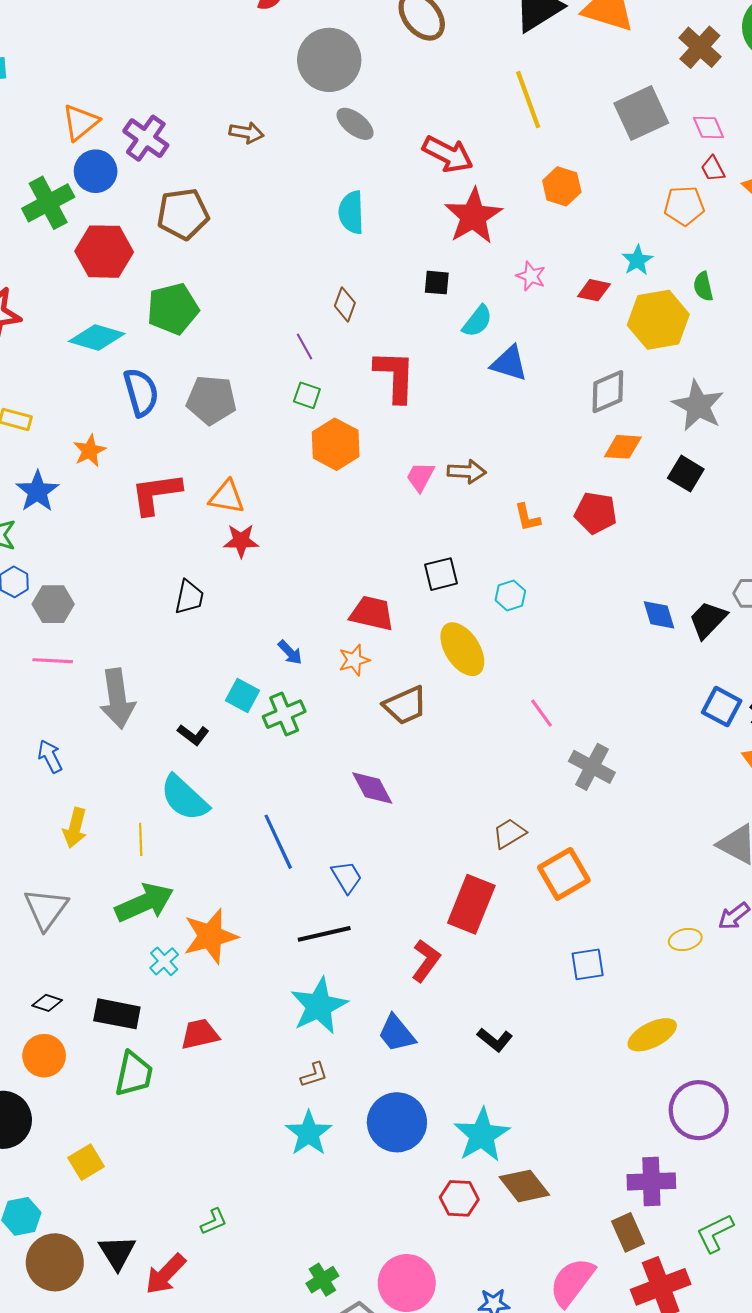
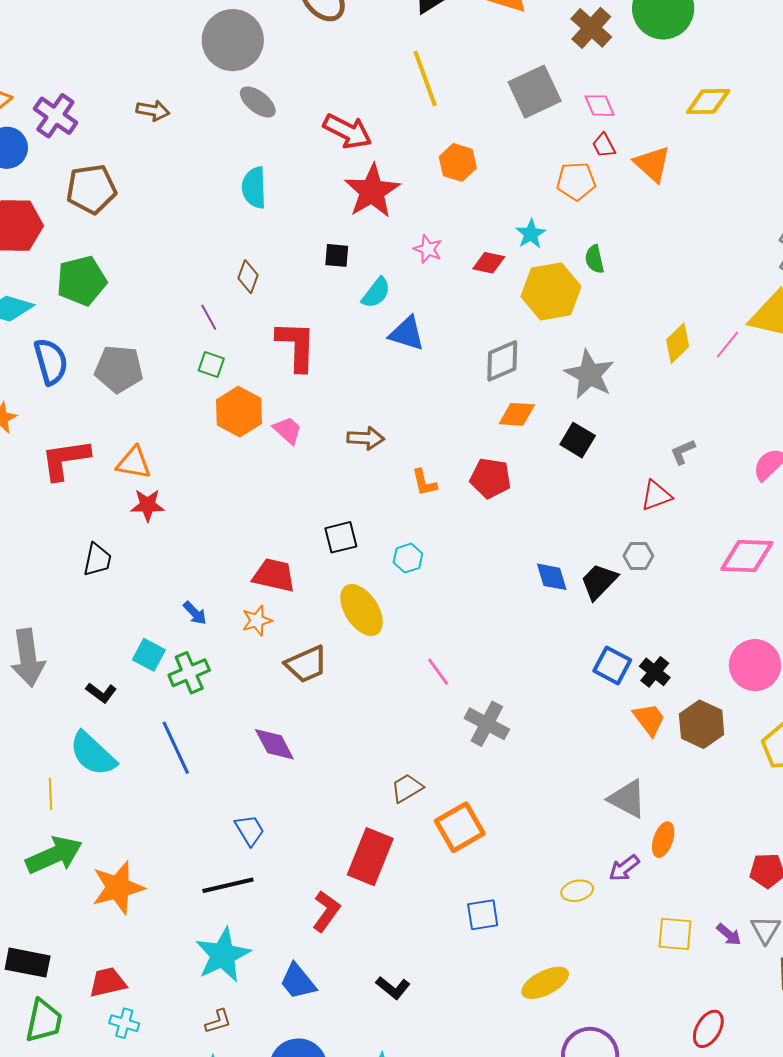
pink trapezoid: (420, 477) -> (287, 430), moved, turned 104
blue line: (278, 842) -> (176, 748), moved
cyan cross: (164, 961) -> (124, 1023), moved, turned -32

